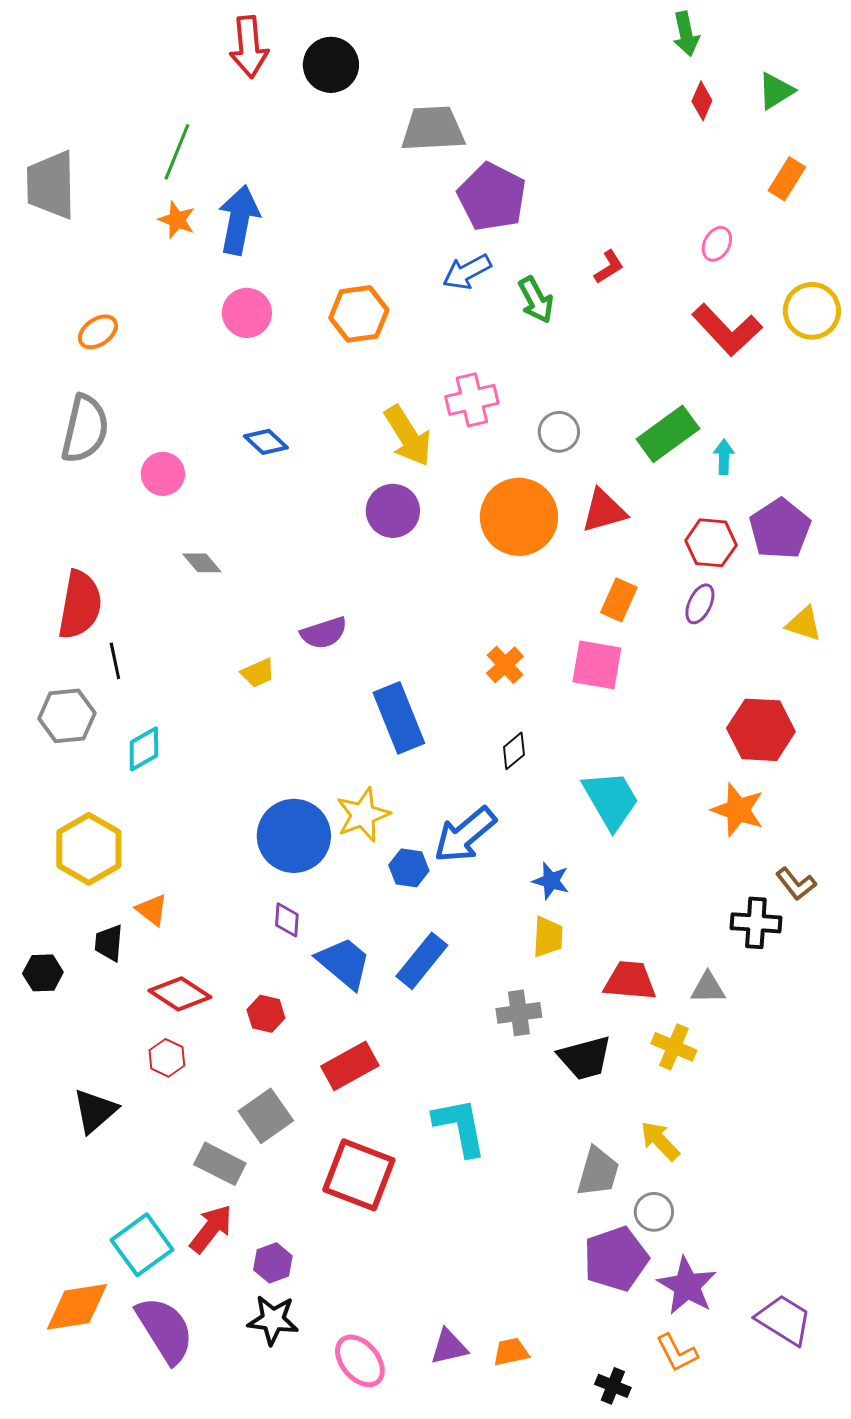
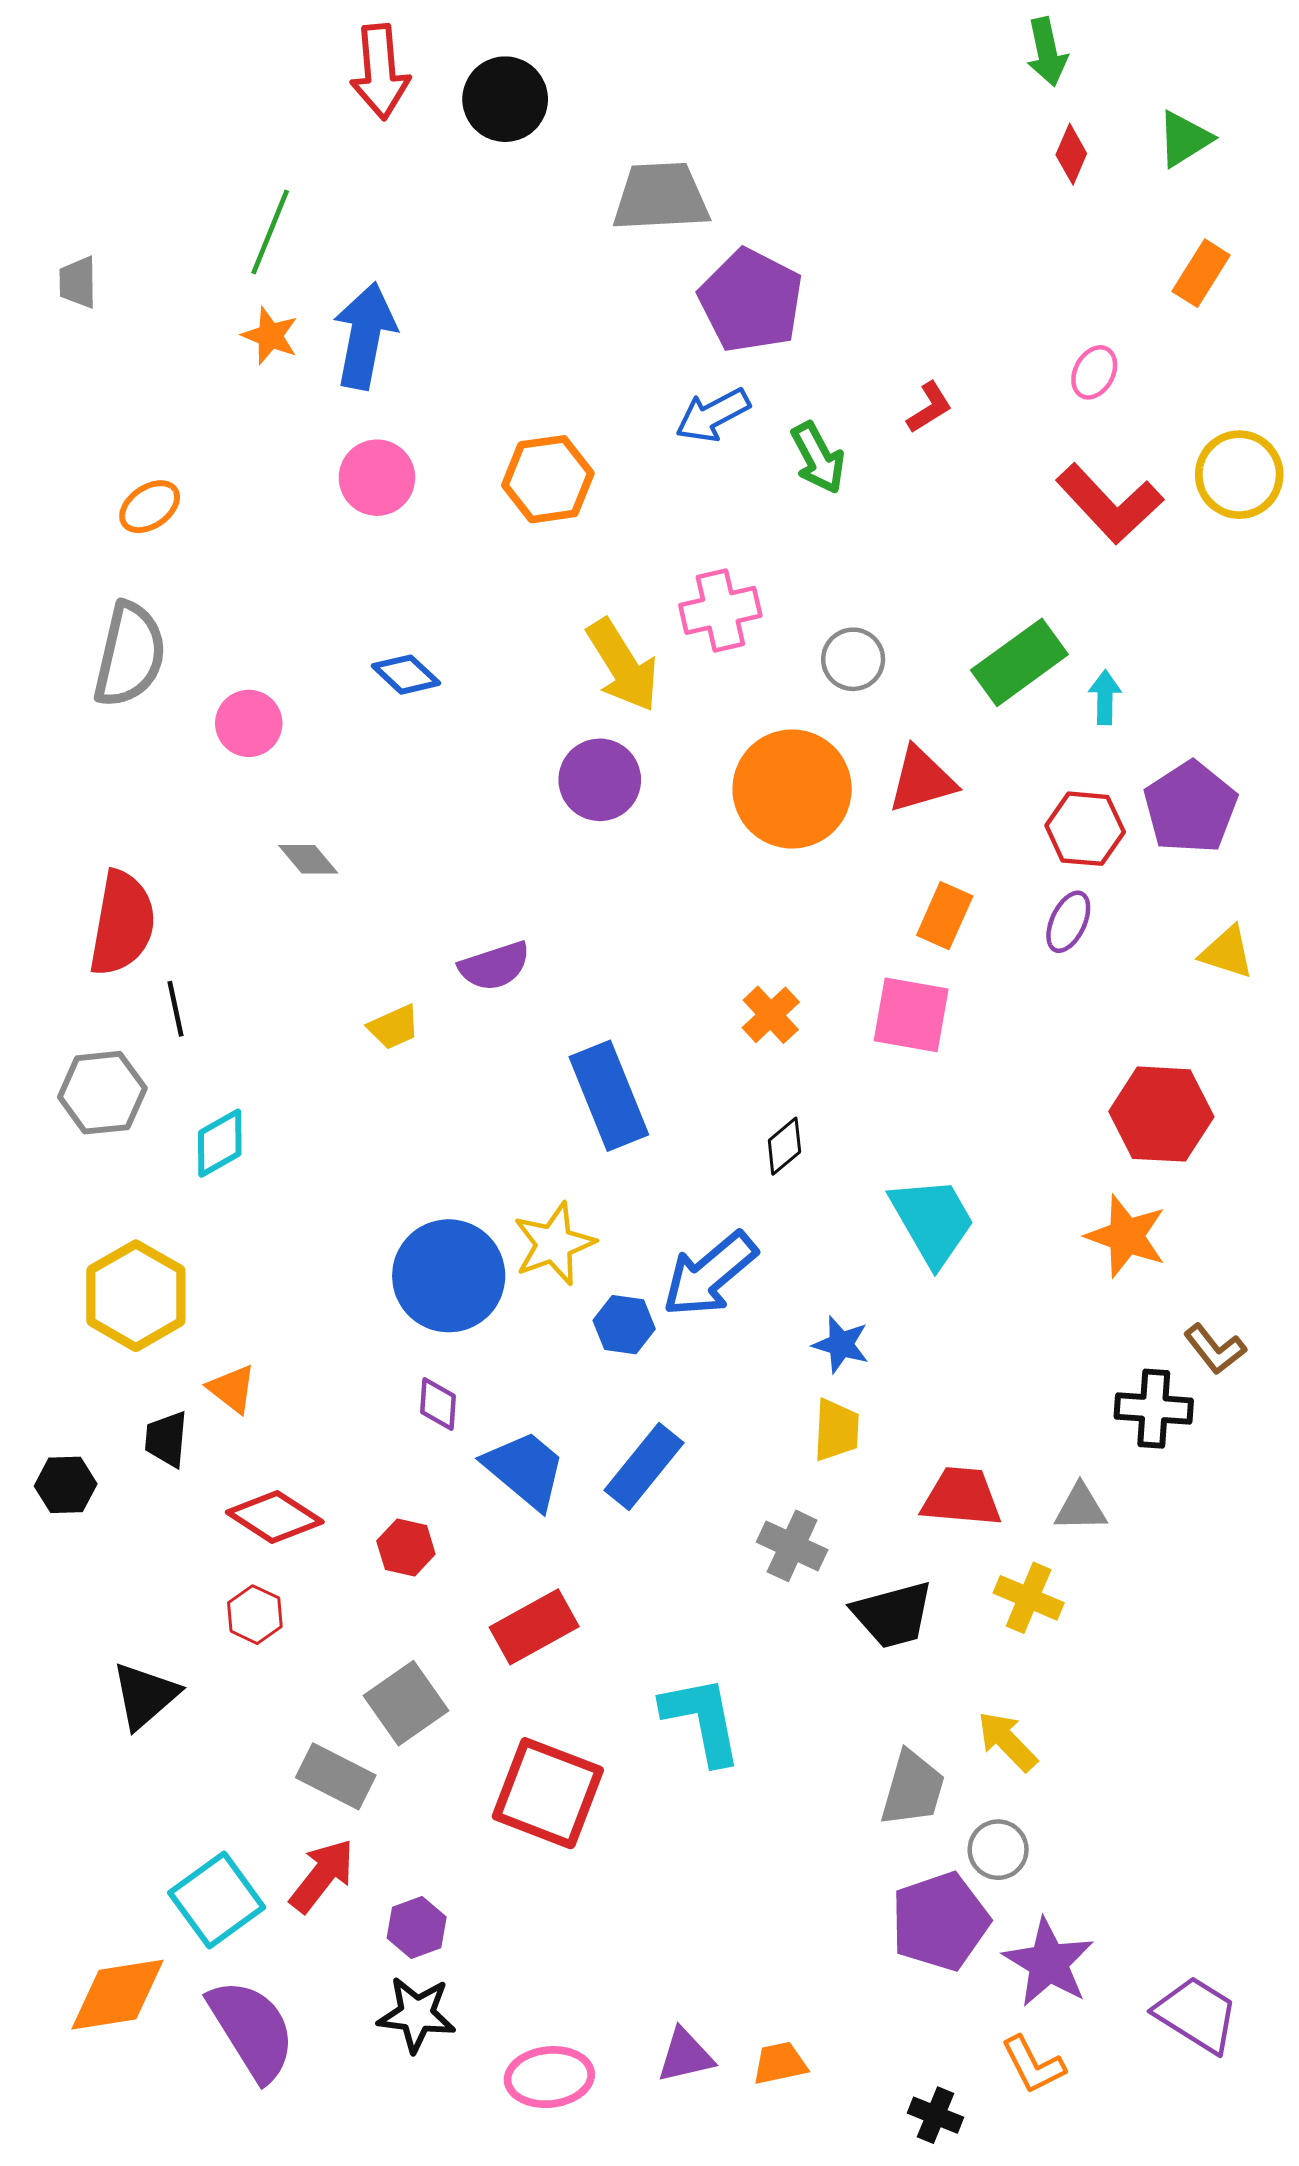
gray trapezoid: (51, 185) -> (78, 282), size x0.5
gray cross: (519, 1013) -> (792, 1546), turned 33
pink ellipse: (360, 1361) -> (549, 2077), turned -56

